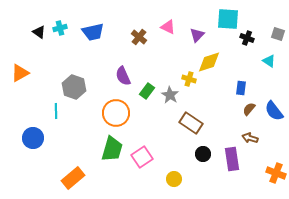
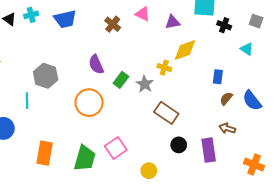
purple triangle: (197, 35) -> (173, 22), turned 35
green trapezoid: (112, 149) -> (85, 158), moved
orange rectangle: (73, 178) -> (45, 153), moved, turned -40

